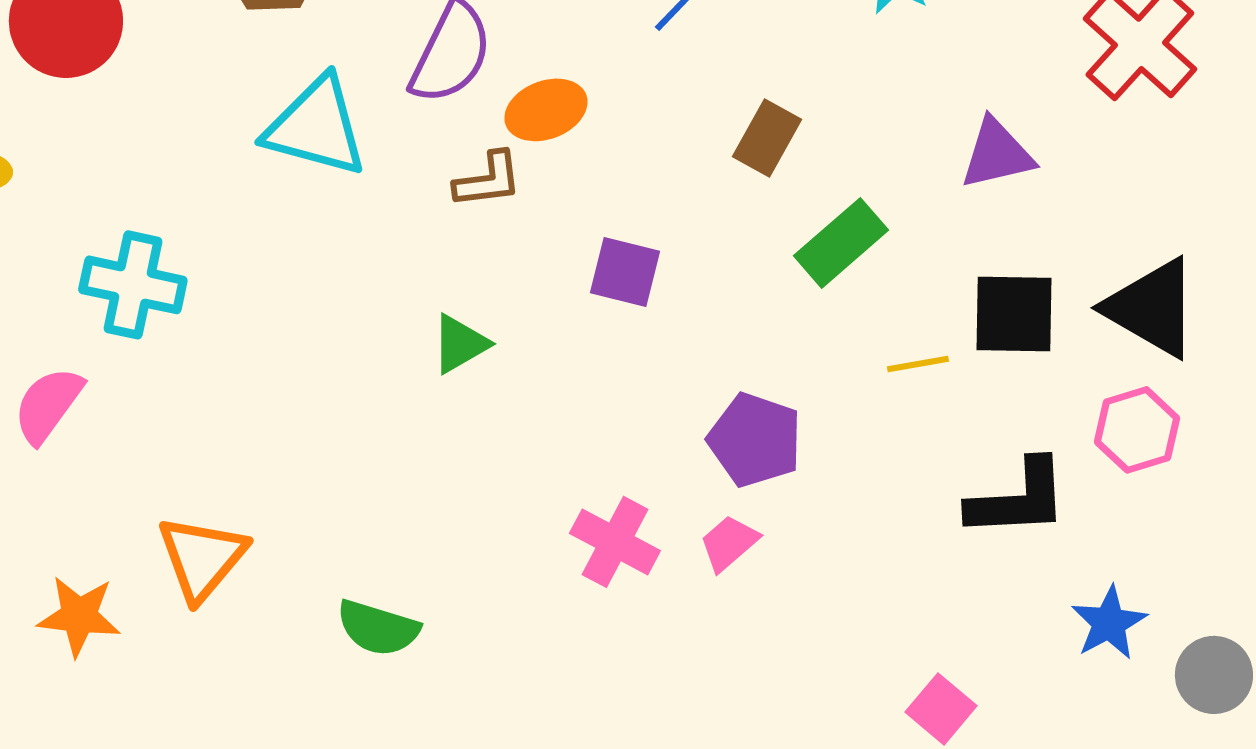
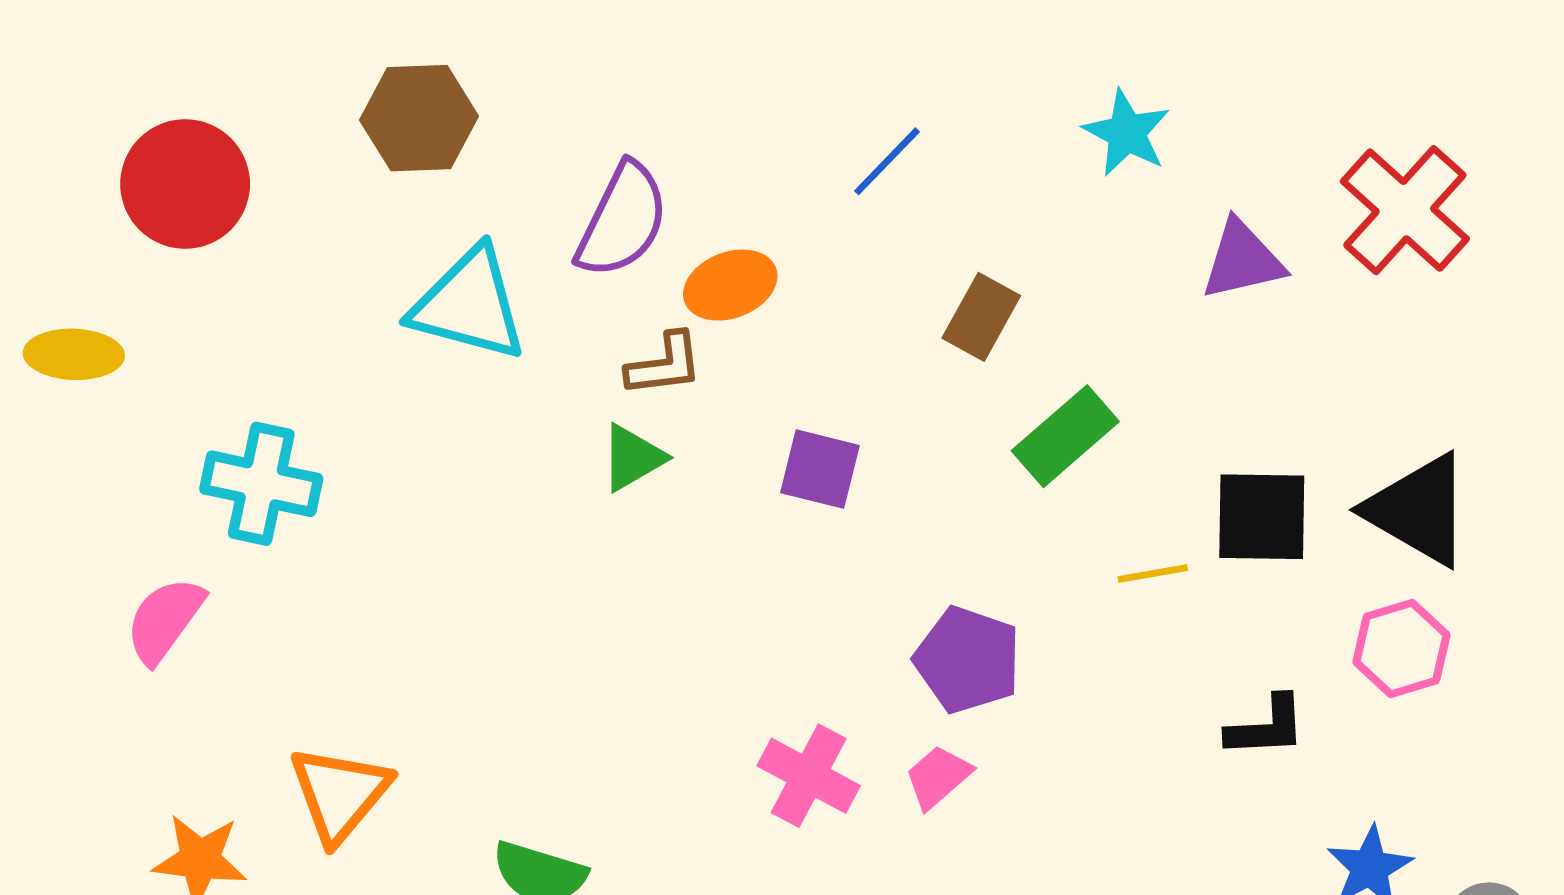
purple triangle: (997, 154) -> (1242, 260), moved
green triangle: (460, 344) -> (633, 458), moved
black L-shape: (1018, 499) -> (1266, 727), size x0.7

